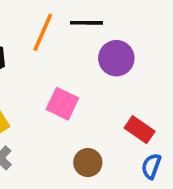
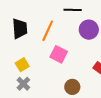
orange line: (43, 32) -> (48, 31), moved

